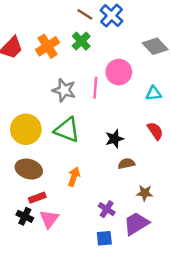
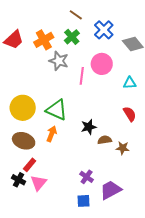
blue cross: (112, 16) -> (104, 30), moved
gray star: (64, 90) -> (59, 61), moved
black star: (114, 139) -> (89, 127), moved
orange arrow: (74, 177) -> (52, 134), moved
brown star: (145, 193) -> (123, 148), moved
red rectangle: (37, 198) -> (30, 165), turned -32

